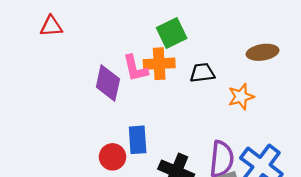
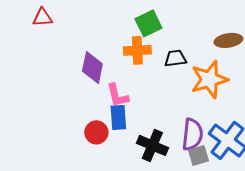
pink L-shape: (135, 68) -> (117, 95), moved
orange star: (241, 97) -> (209, 79), size x1.6

